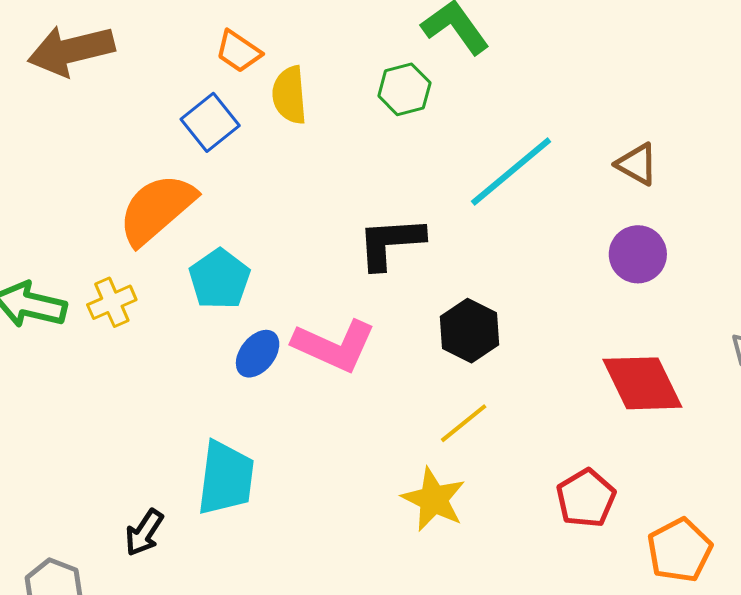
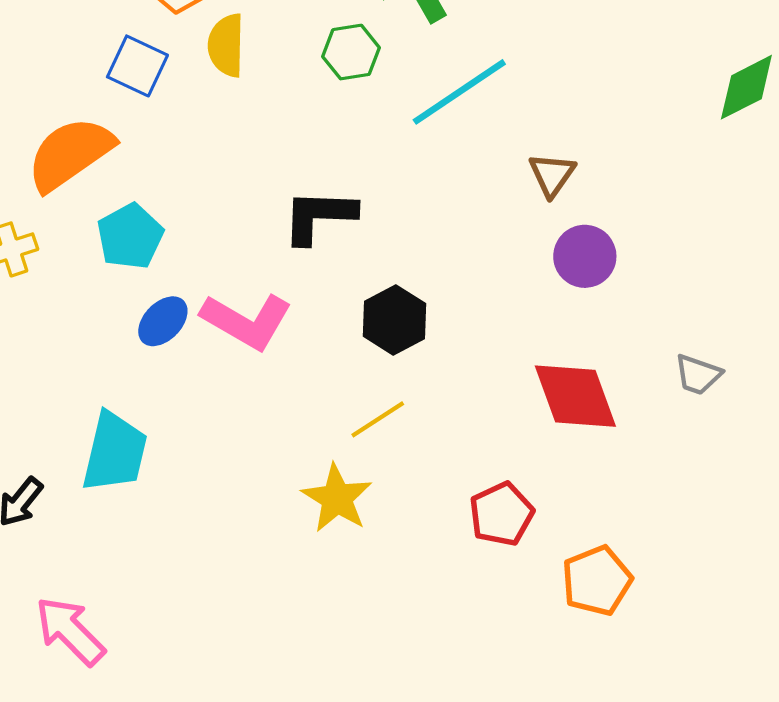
blue square: (210, 122) -> (137, 66), turned -32
brown triangle: (637, 164) -> (552, 175), moved, turned 30
cyan line: (511, 172) -> (459, 92), moved

